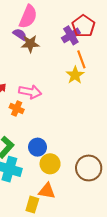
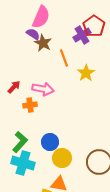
brown star: (30, 44) -> (43, 43), turned 30
orange line: (81, 59) -> (64, 58), moved
orange cross: (17, 108) -> (30, 105), turned -32

